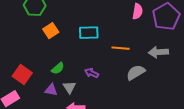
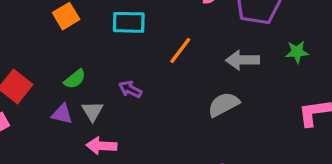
orange line: (121, 48) -> (180, 51), turned -60
gray semicircle: (136, 72) -> (224, 104), moved

